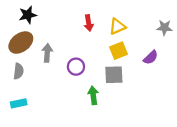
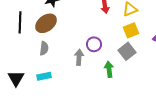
gray arrow: (47, 53) -> (79, 57), moved
gray square: (114, 75) -> (127, 51), turned -36

